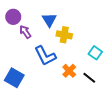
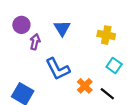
purple arrow: (25, 32) -> (35, 42), turned 48
yellow cross: (64, 35) -> (106, 35), moved

